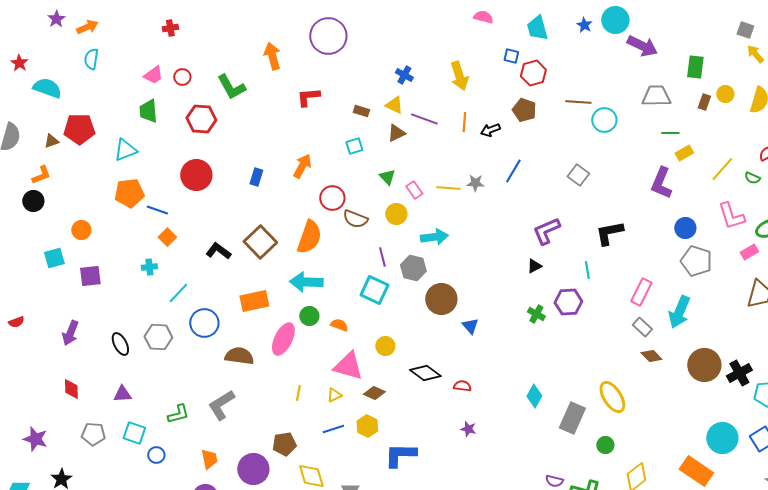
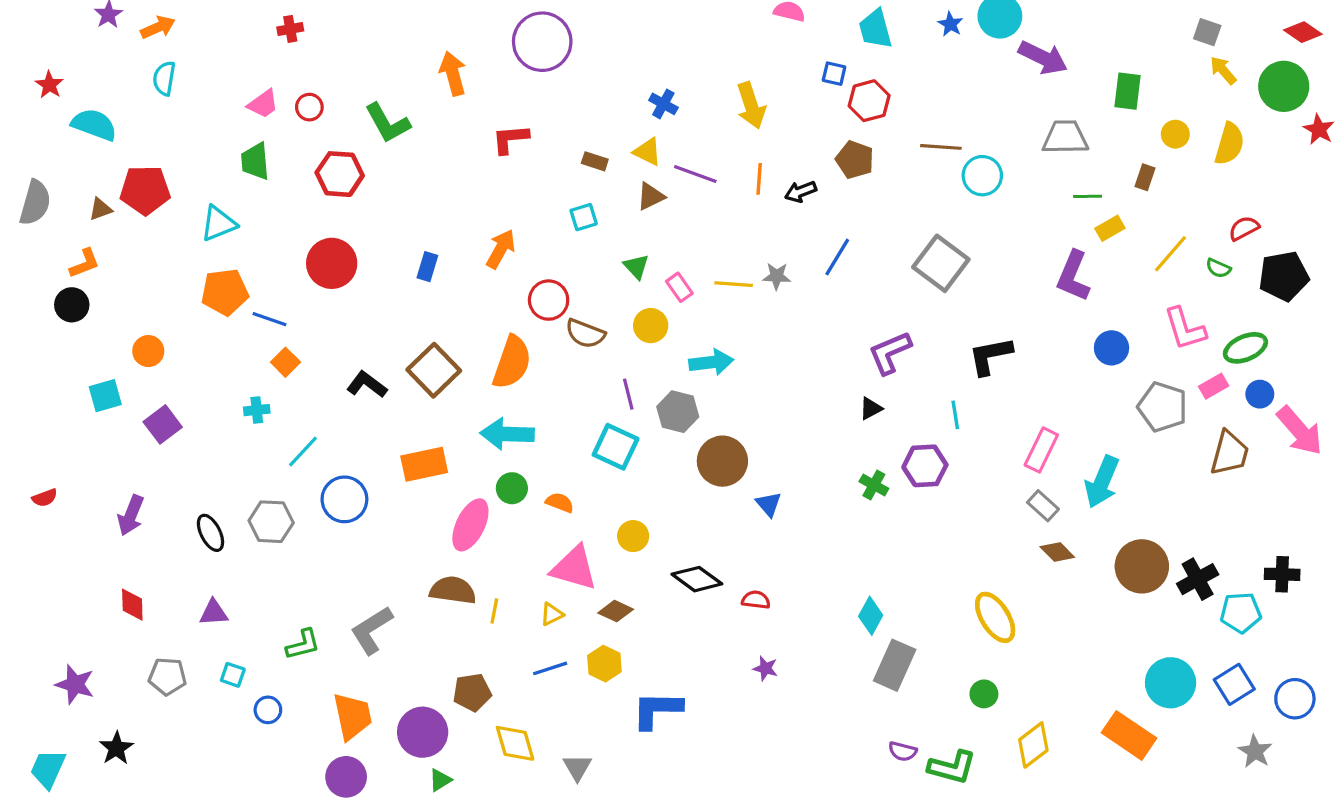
brown rectangle: (704, 102) -> (1145, 177), moved
gray square: (578, 175) -> (941, 263), size x1.6
gray pentagon: (696, 261) -> (1163, 407), moved
purple square: (90, 276) -> (163, 424), turned -30
brown semicircle: (239, 356) -> (453, 590), moved
gray rectangle: (572, 418) -> (895, 665), moved
cyan square: (134, 433) -> (233, 675), size x0.7
orange trapezoid: (209, 459) -> (352, 716), size x1.5

